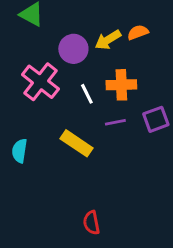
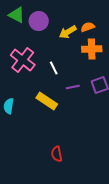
purple circle: (73, 49) -> (39, 21), moved
orange cross: (121, 85) -> (92, 49), moved

